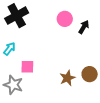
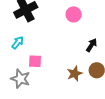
black arrow: (84, 27) -> (92, 45), moved

